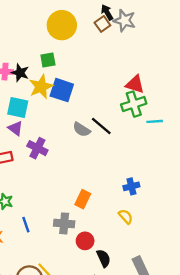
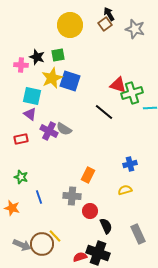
gray star: (124, 20) -> (135, 29), moved
black star: (20, 73) -> (37, 57), moved
red triangle: (135, 84) -> (118, 85), moved
gray semicircle: (82, 130) -> (64, 129), moved
yellow semicircle: (126, 217) -> (125, 190), turned -64

